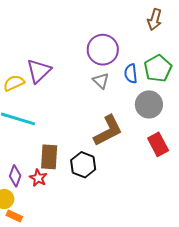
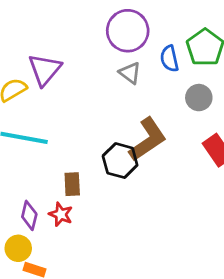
gray circle: (149, 104) -> (199, 98), size x0.7
brown rectangle: (49, 157) -> (72, 184), size x0.7
black hexagon: (83, 165) -> (120, 161), moved

